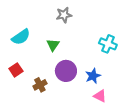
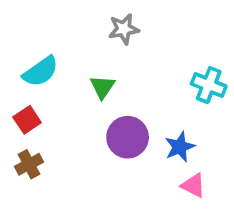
red square: (16, 70) -> (27, 120), moved
brown cross: (40, 85) -> (29, 164), moved

